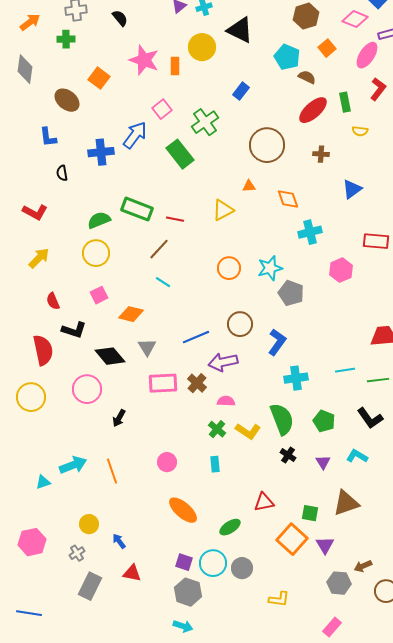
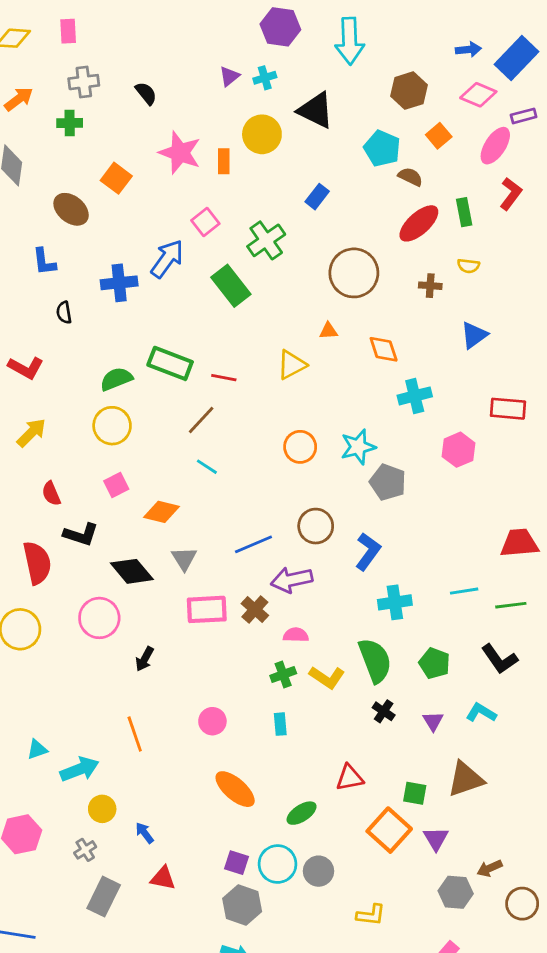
yellow semicircle: (360, 131) -> (468, 266), moved
green cross: (217, 429) -> (283, 675), turned 30
cyan arrow: (73, 465) -> (80, 769), moved

